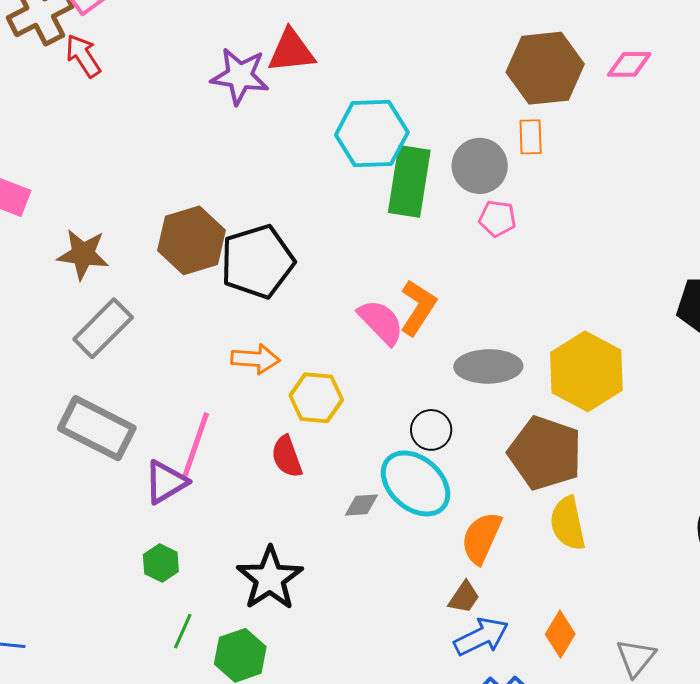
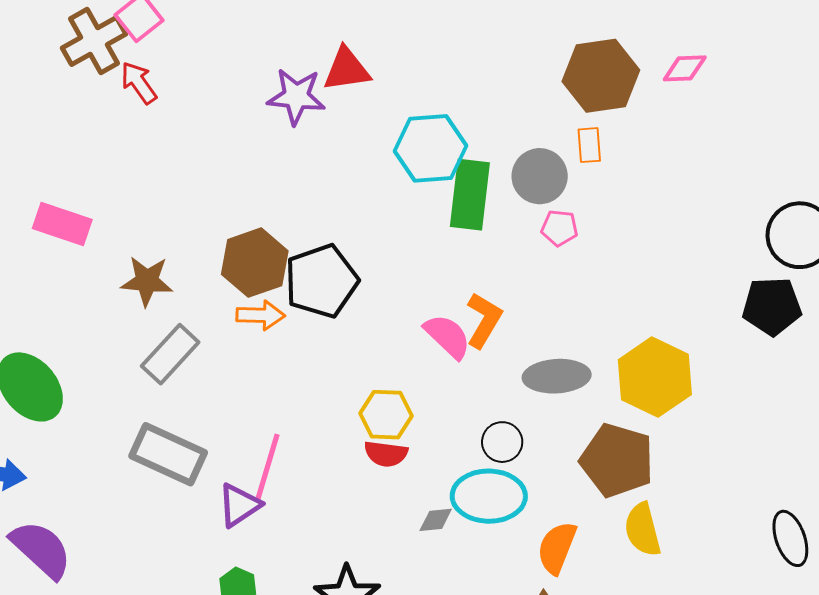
orange arrow: (255, 359) -> (261, 315), moved
red semicircle: (287, 457) -> (386, 454), moved, turned -60
cyan ellipse: (416, 483) -> (489, 496), turned -38

